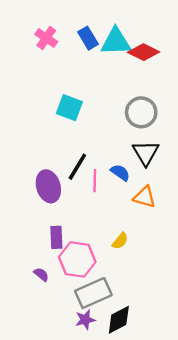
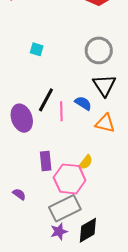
cyan square: (69, 108) -> (37, 49), size x0.6
purple rectangle: (56, 237) -> (46, 161), moved
pink hexagon: (77, 259) -> (70, 179), moved

